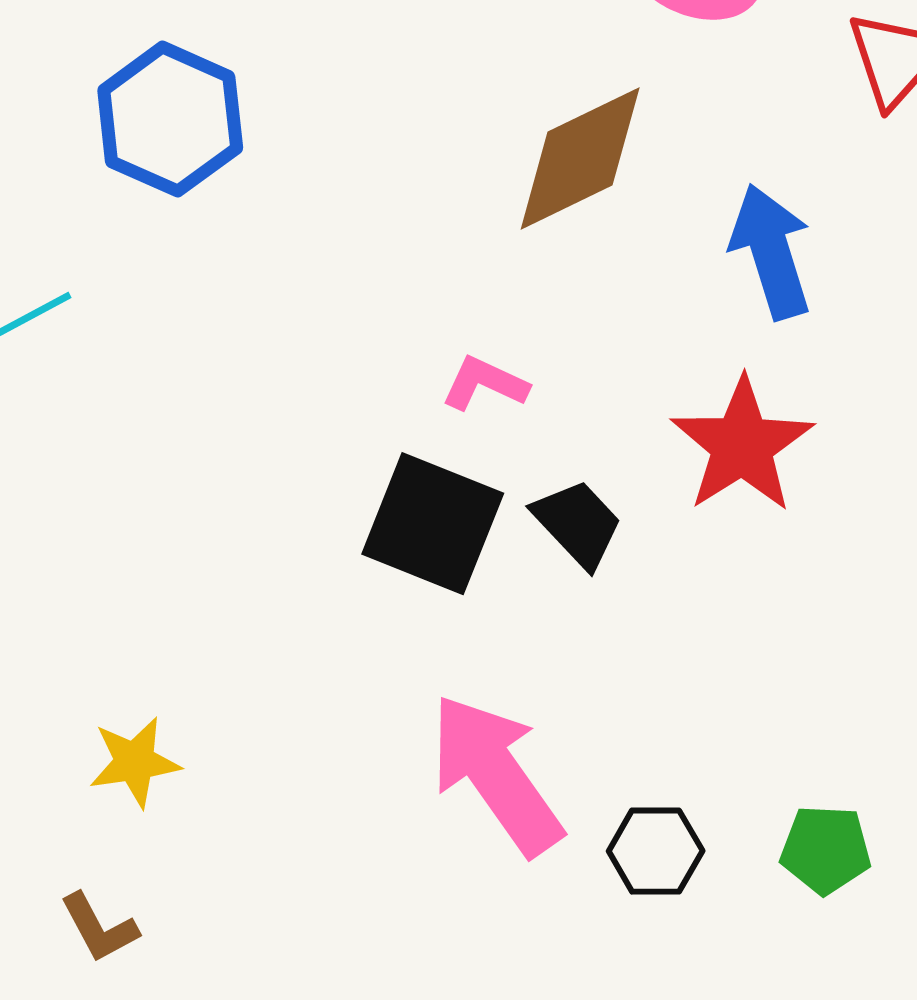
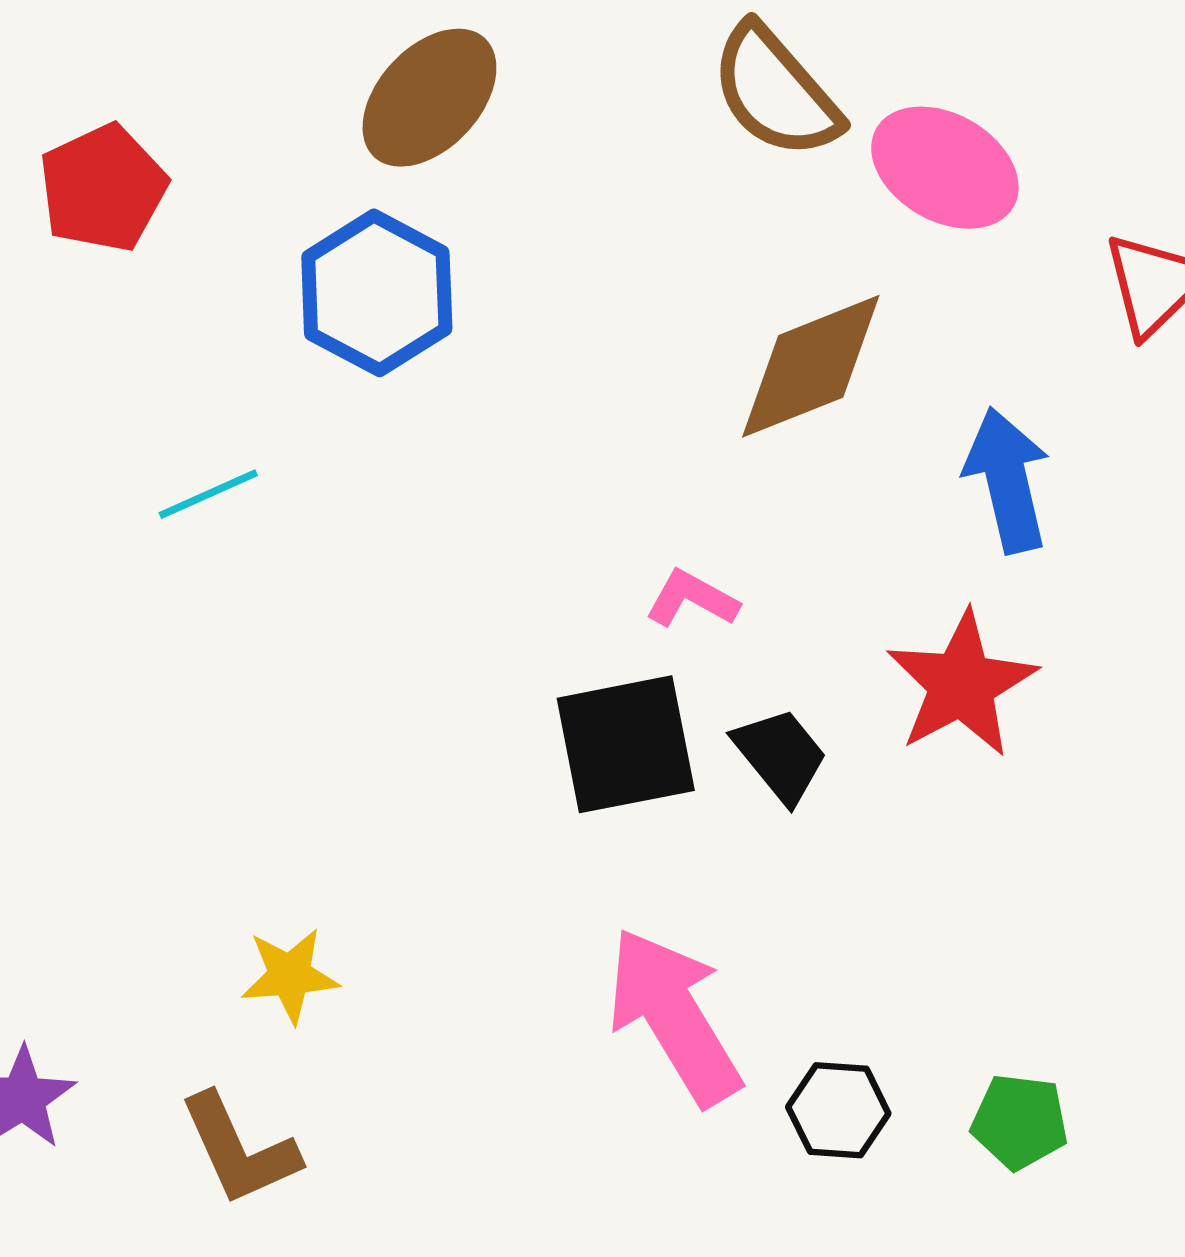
black square: (433, 524) -> (626, 744), turned -37
brown L-shape: (99, 928) -> (239, 1150), size x1.5

